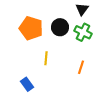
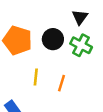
orange line: (81, 67) -> (61, 83), moved

